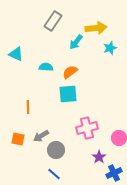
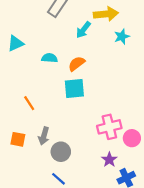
cyan triangle: (16, 54) -> (16, 43), turned -49
orange line: (28, 107) -> (29, 103), turned -32
pink cross: (87, 128) -> (109, 127), moved
gray arrow: (41, 136) -> (44, 136), turned -42

